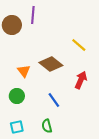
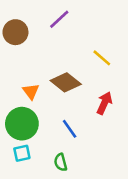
purple line: (33, 15) -> (59, 19), moved, turned 42
green circle: (17, 96) -> (22, 124), size x1.6
cyan square: (17, 127) -> (22, 153), moved

